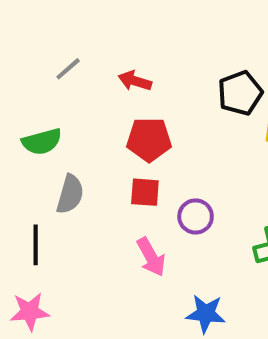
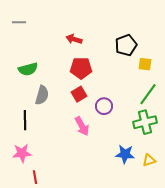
gray line: (68, 69) -> (19, 22), moved, turned 40
red square: (145, 192) -> (79, 94), turned -35
blue star: (206, 314) -> (125, 154), moved

